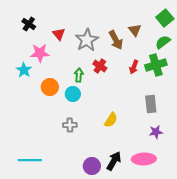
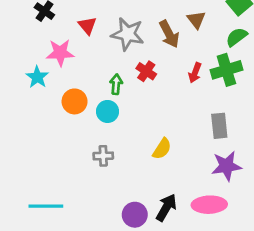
gray star: (87, 40) -> (128, 34), turned -30
purple star: (156, 132) -> (226, 166), size x1.5

